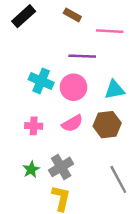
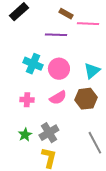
brown rectangle: (72, 15) -> (66, 14), moved
purple line: (82, 56) -> (56, 35), moved
cyan triangle: (115, 90) -> (92, 71), turned -30

